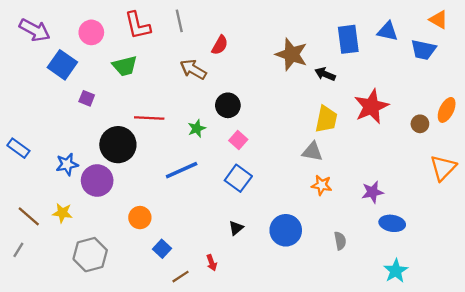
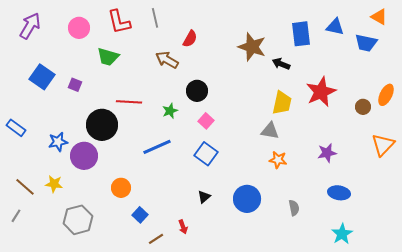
purple arrow: (35, 30) -> (30, 26), turned -88
blue square: (62, 65) -> (42, 77), moved
green trapezoid: (125, 66) -> (108, 57), turned 30
purple star: (373, 192) -> (327, 153), moved

